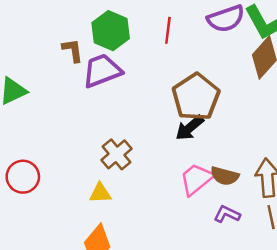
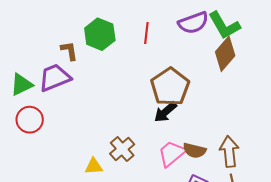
purple trapezoid: (102, 71) -> (55, 78), moved
brown cross: (117, 154) -> (122, 149), moved
red circle: (23, 177) -> (30, 120), moved

